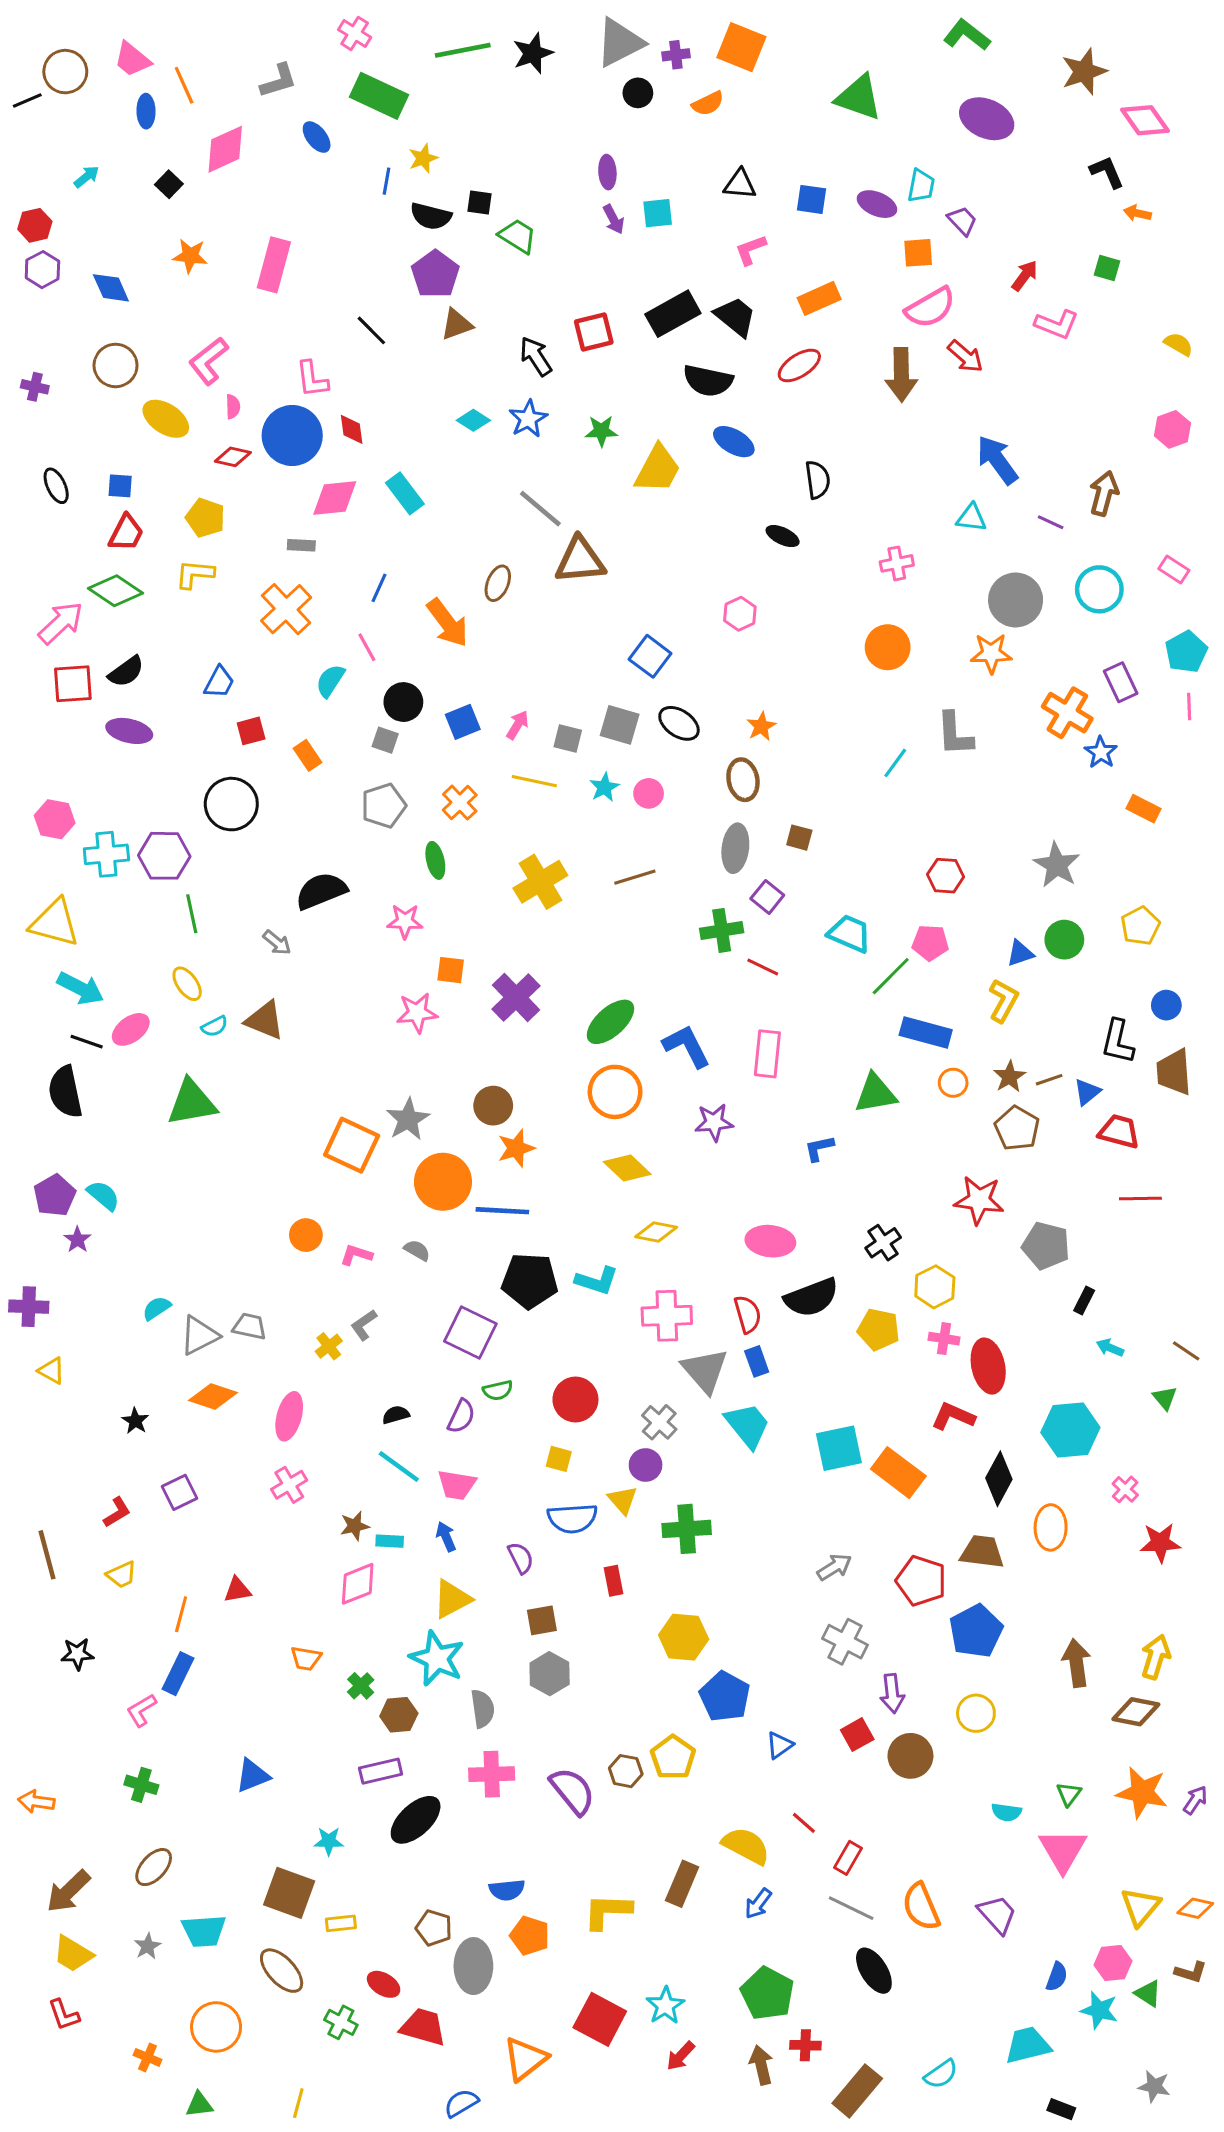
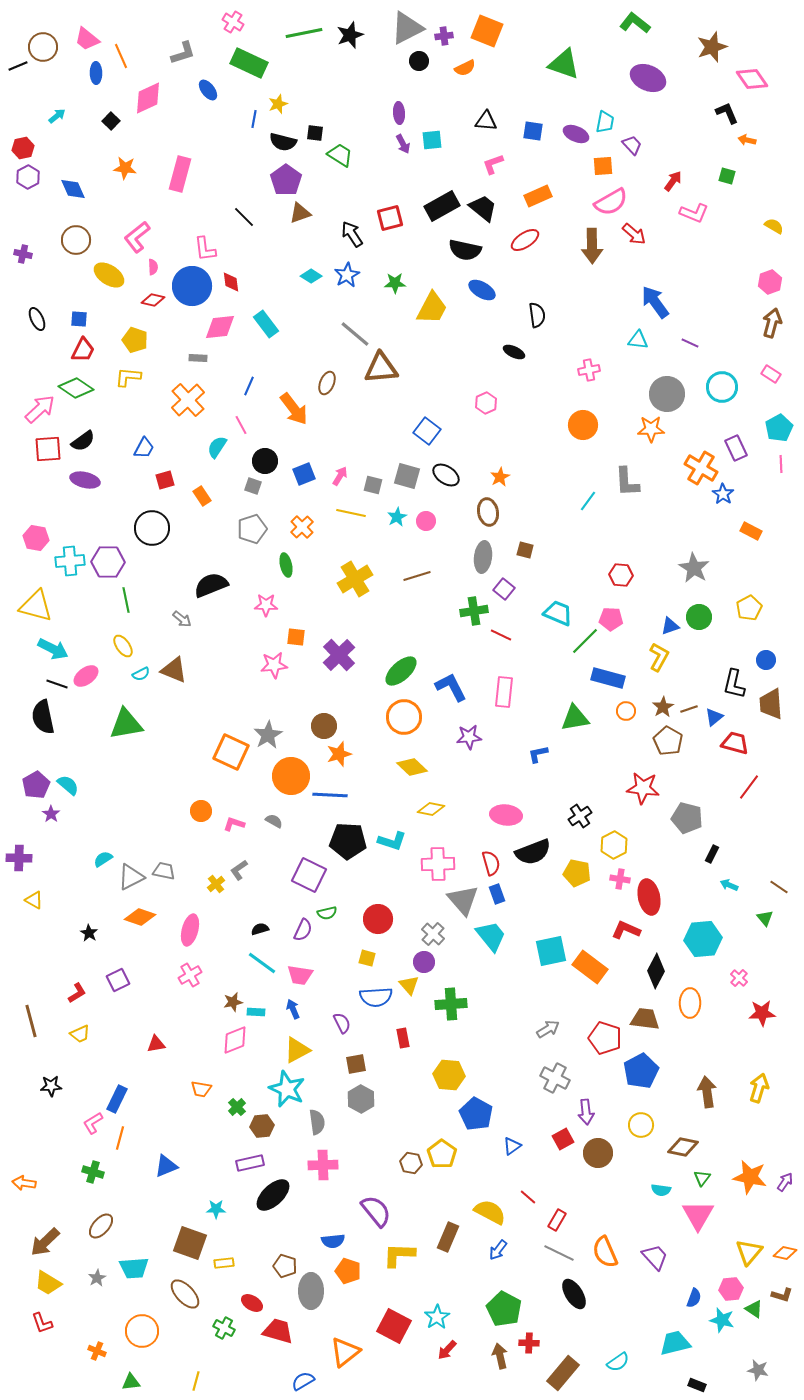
brown arrow: (1104, 493) -> (772, 323), moved
red line: (1140, 1198) -> (749, 787), turned -52
orange line: (181, 1614) -> (120, 1138), moved
brown diamond: (1136, 1712) -> (683, 1147), moved
purple semicircle: (572, 1791) -> (376, 1211), moved

